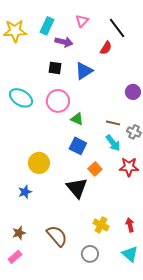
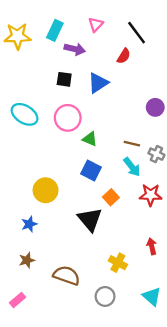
red arrow: (130, 225) -> (152, 246), moved
brown star: (19, 233) -> (27, 260), moved
brown semicircle: (57, 236) -> (67, 275), turned -30

